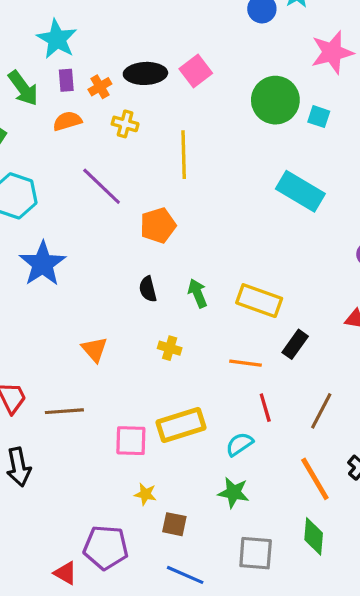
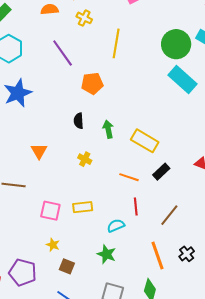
green circle: (275, 100) -> (176, 44), moved
yellow rectangle: (181, 425) -> (83, 207), size x0.7

